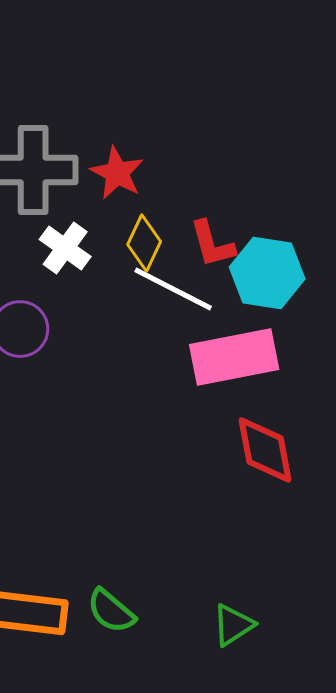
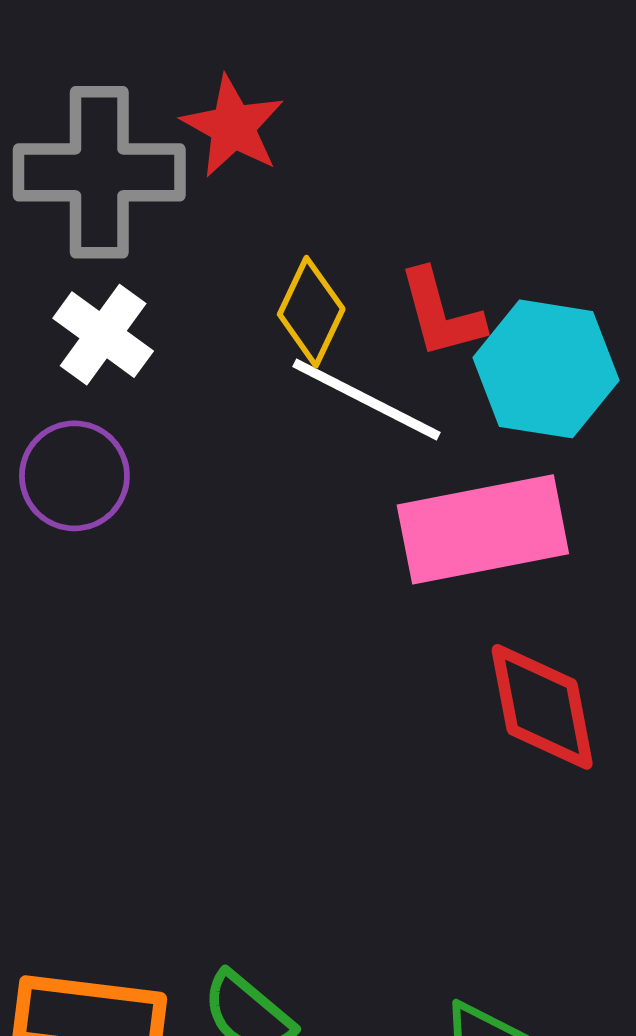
red star: (117, 173) -> (233, 127), moved
white cross: (65, 248) -> (103, 335), moved

